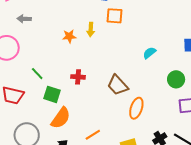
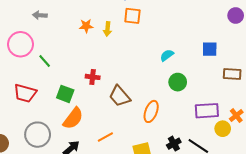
orange star: (69, 36) -> (86, 26), moved
green line: (37, 74) -> (45, 61), moved
green circle: (176, 79) -> (178, 82), moved
brown trapezoid: (118, 85) -> (120, 96), moved

